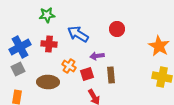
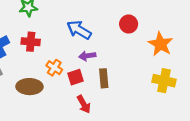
red circle: (117, 29) -> (129, 24), moved
blue arrow: (78, 34) -> (79, 30), moved

